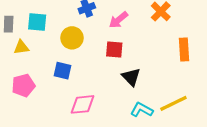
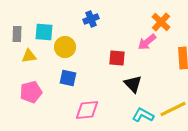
pink arrow: (118, 20) -> (147, 42), moved
yellow circle: (72, 38) -> (65, 47), moved

